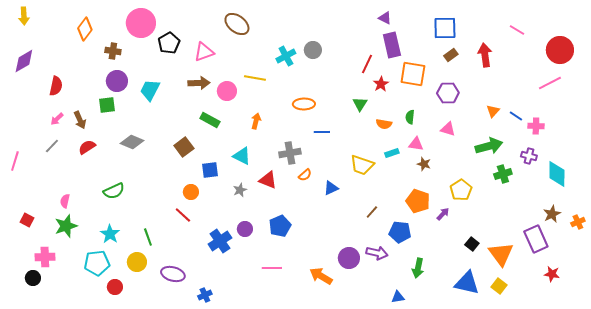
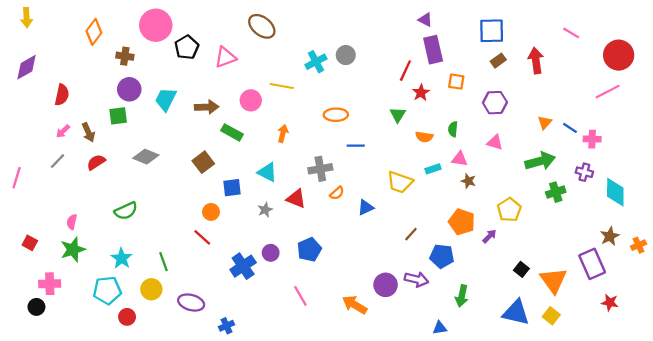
orange square: (413, 74) -> (456, 82), size x0.6
brown arrow: (199, 83) -> (207, 107), moved
pink line: (272, 268) -> (300, 296), turned 60

